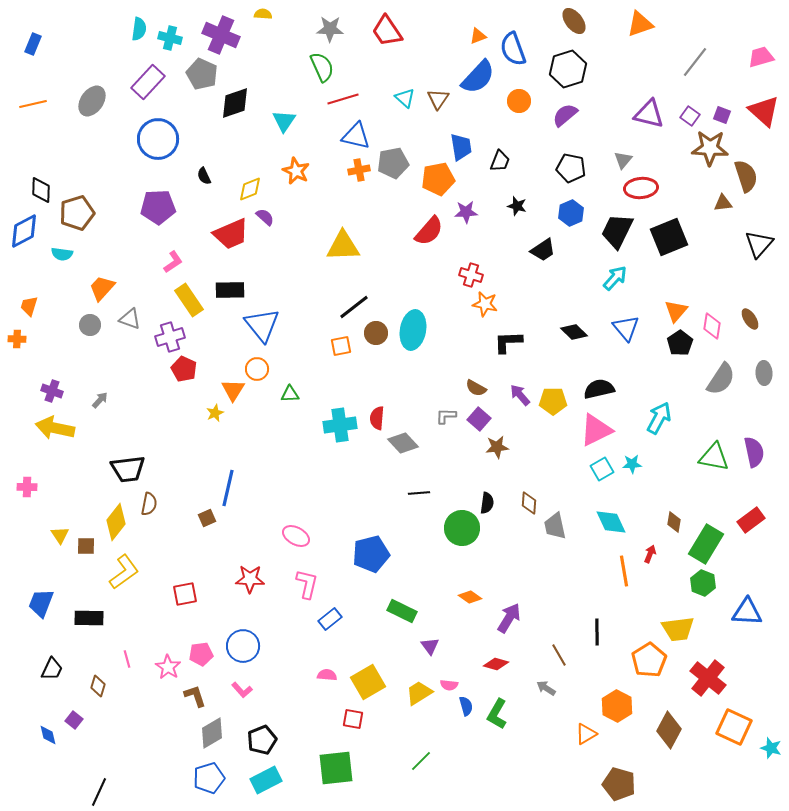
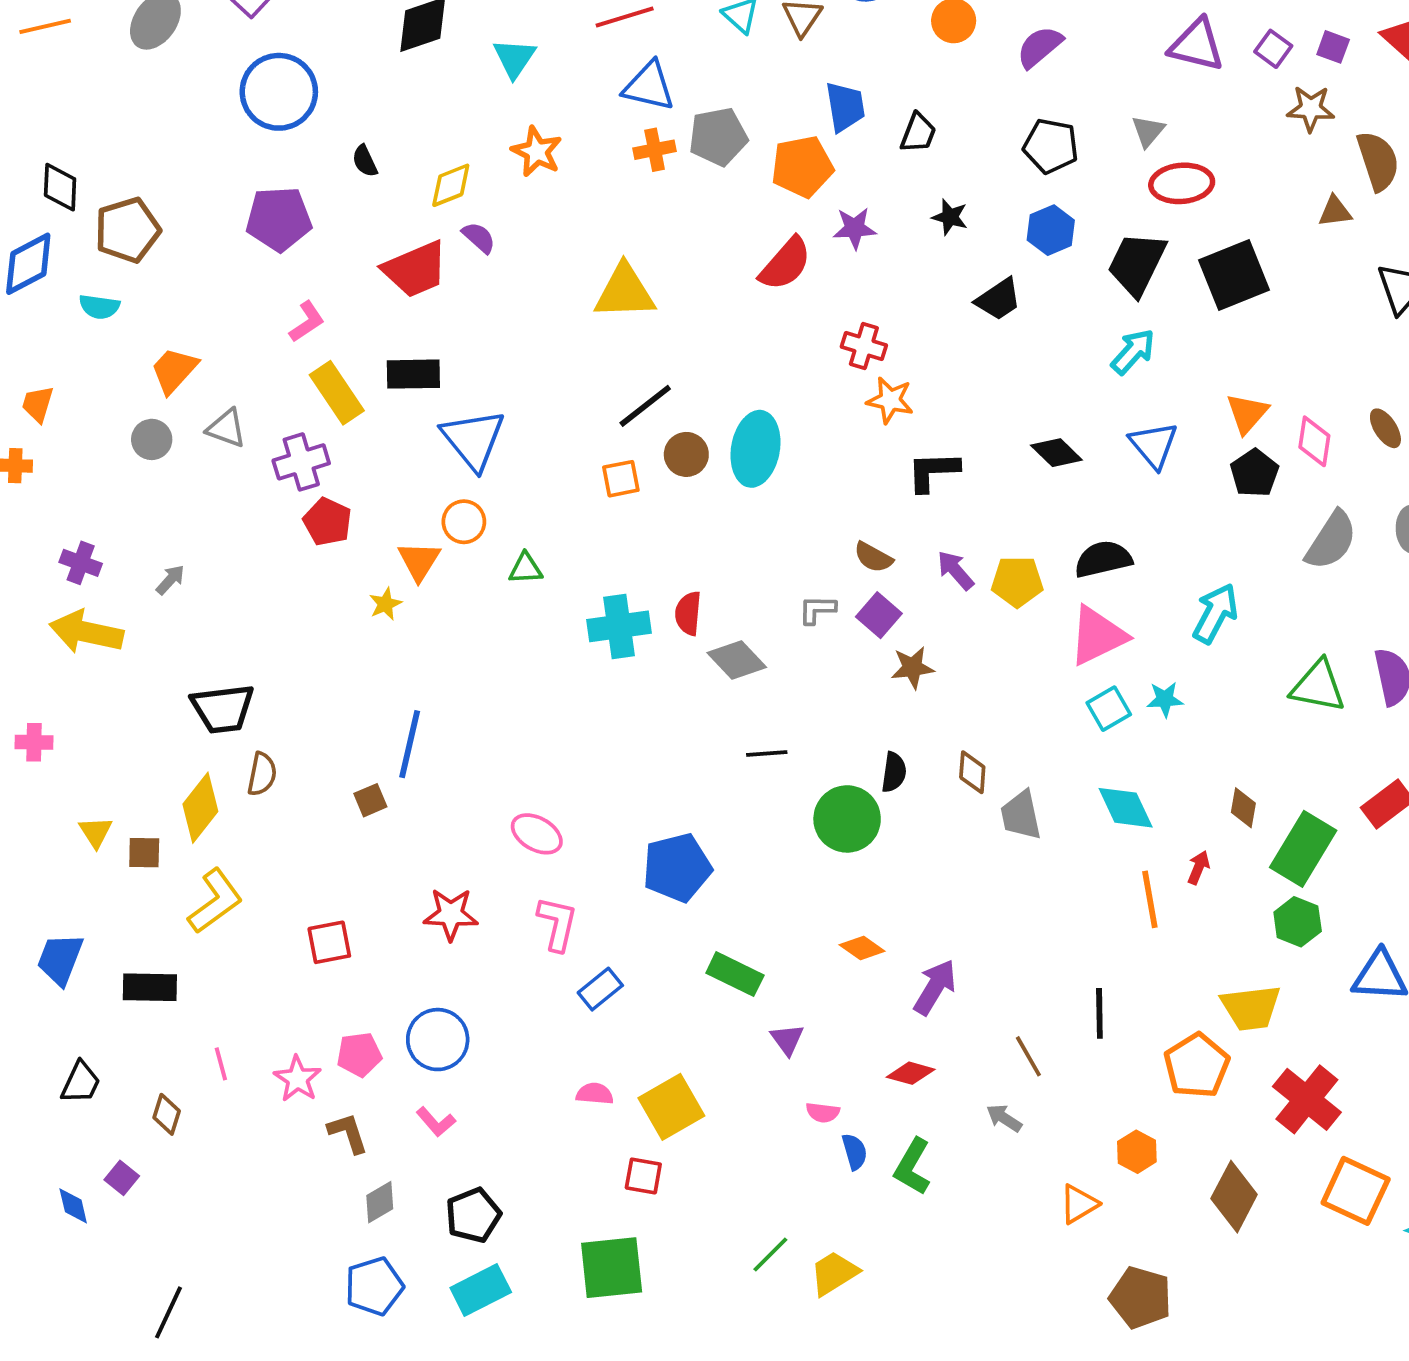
brown star: (710, 148) -> (1311, 109), size x0.7
yellow trapezoid: (419, 693) -> (834, 1273), moved
orange hexagon: (617, 706) -> (1137, 1152), size x0.7
gray diamond: (212, 733) -> (380, 1202), size x0.7

